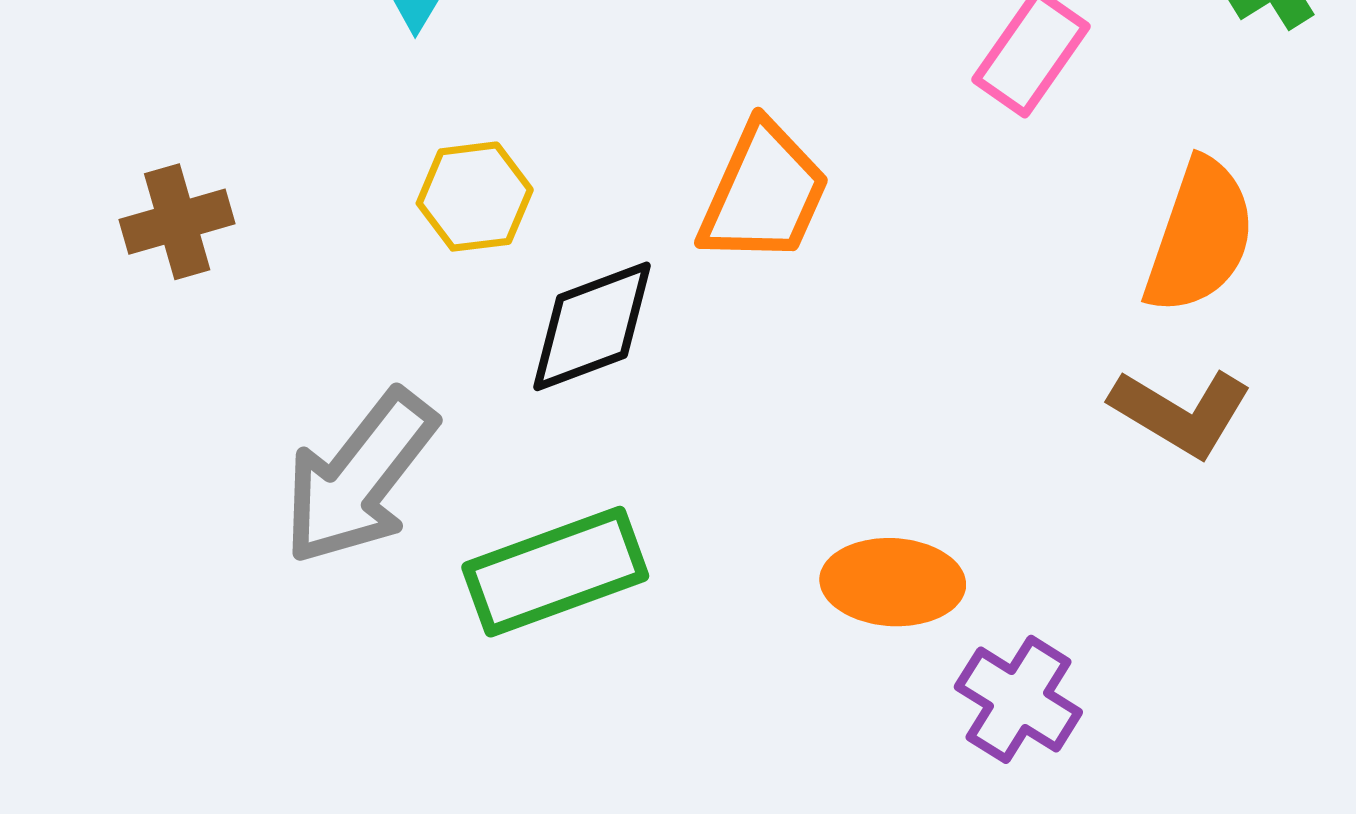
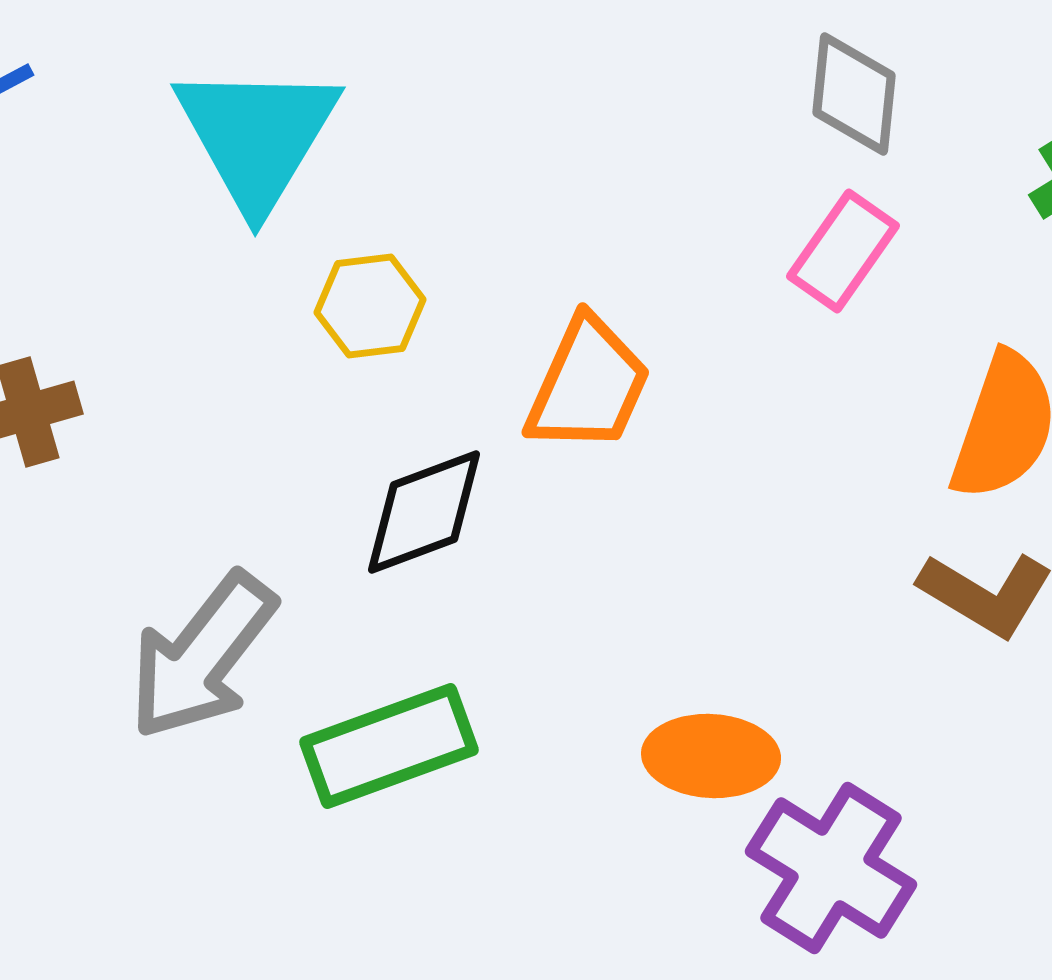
yellow hexagon: (475, 197) -> (370, 306), moved
purple cross: (1018, 699) -> (831, 868), size x1.4

